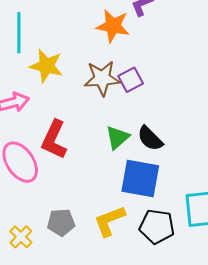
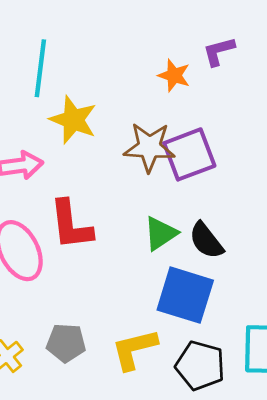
orange star: (113, 26) -> (174, 75), size x0.7
purple square: (131, 80) -> (189, 154), size x1.5
red L-shape: (54, 140) -> (71, 225), turned -39

